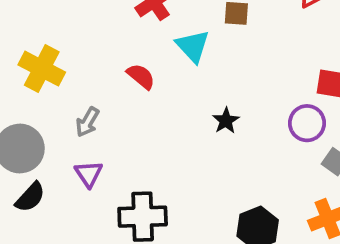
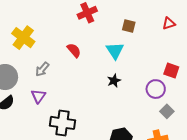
cyan triangle: (193, 46) -> (115, 51), moved

